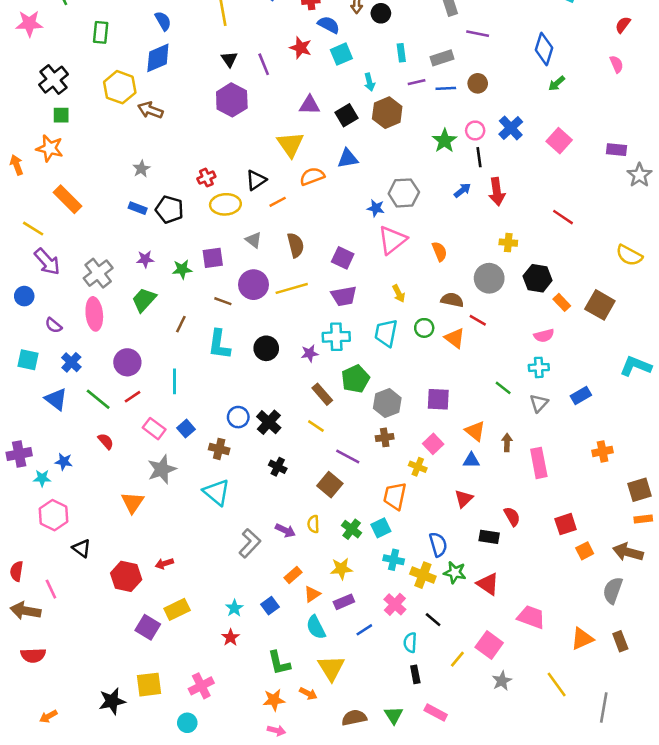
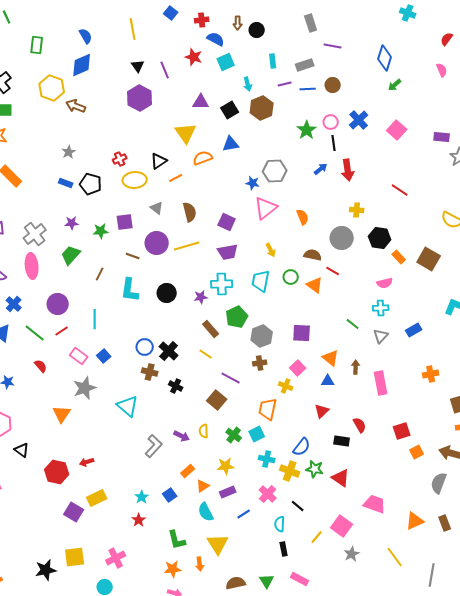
brown cross: (219, 449) -> (150, 372), moved
blue semicircle: (438, 544) -> (302, 447), turned 54
orange arrow: (308, 693) -> (200, 564), turned 56

